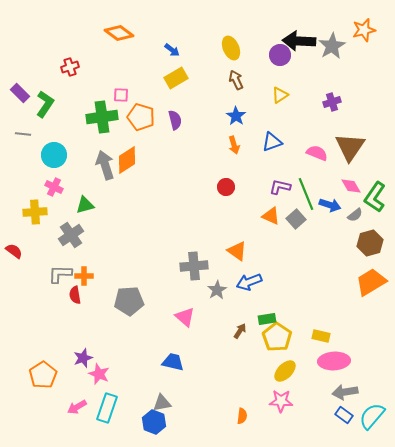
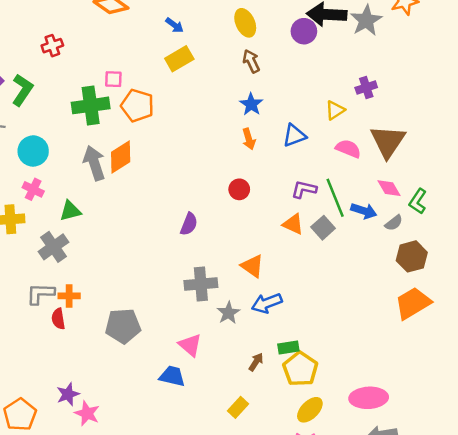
yellow triangle: (280, 95) -> (335, 110), moved
purple semicircle: (175, 120) -> (189, 224), moved, turned 36
green L-shape: (375, 197) -> (418, 201), size x0.7
yellow rectangle: (321, 336) -> (238, 407), moved, turned -60
blue trapezoid: (173, 362) -> (172, 376), moved

